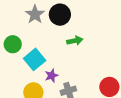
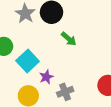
green arrow: (75, 41) -> (69, 39), turned 56

